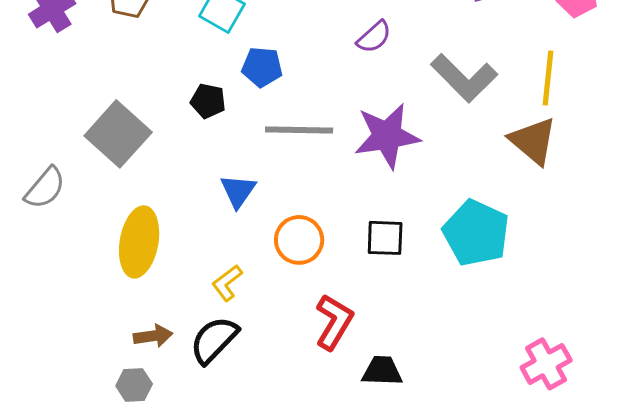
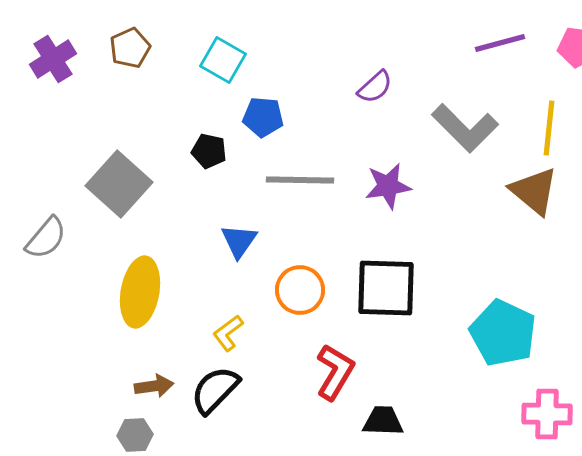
purple star: (387, 136) -> (388, 186), size x0.7
cyan pentagon: (476, 233) -> (503, 333), moved
black square: (385, 238) -> (386, 288), size x1.6
pink cross: (546, 364) -> (547, 414), turned 30

